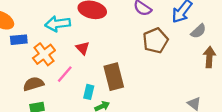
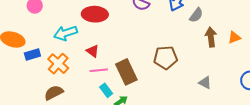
brown pentagon: (155, 41) -> (166, 58), moved, turned 30
pink line: (65, 74) -> (99, 70), moved, turned 54
cyan rectangle: (89, 92) -> (106, 90), turned -40

